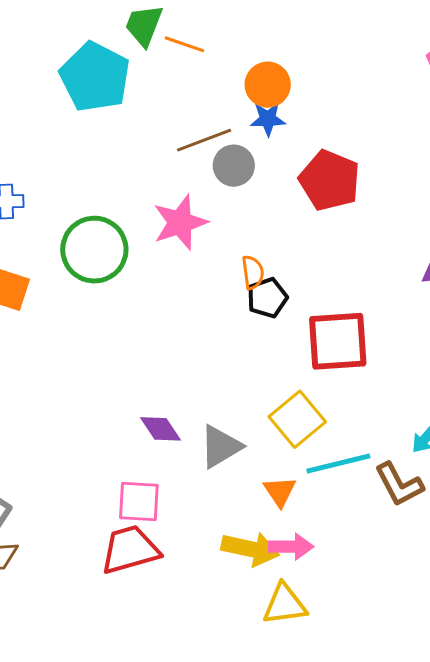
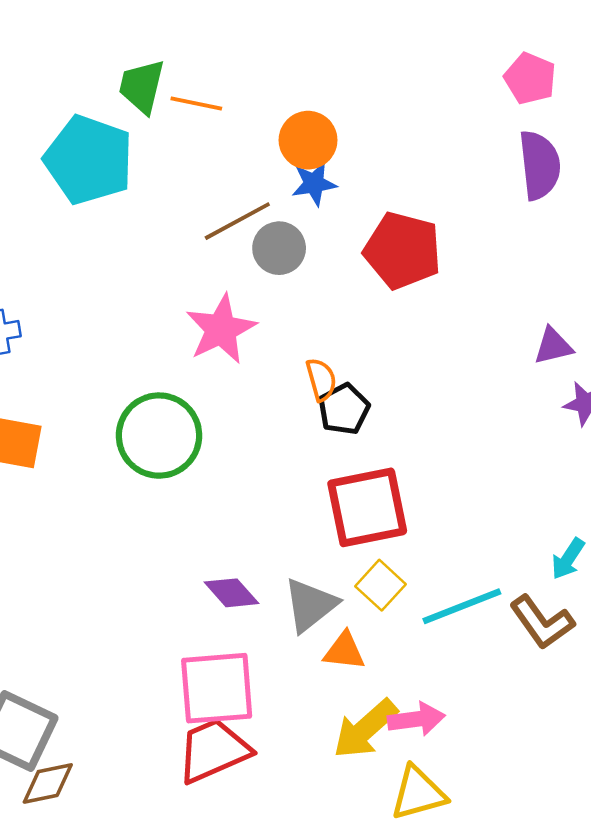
green circle: (94, 250) -> (159, 436), moved
red square: (338, 341) -> (367, 507), moved
yellow square: (297, 419) -> (381, 585), moved, size x0.7
orange triangle: (280, 491) -> (344, 651), moved, turned -42
pink square: (139, 501) -> (217, 688), size x1.4
yellow arrow: (250, 549) -> (365, 729), turned 134

